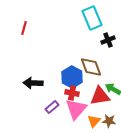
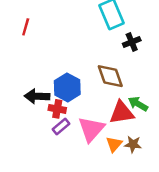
blue hexagon: (72, 77) -> (67, 87), moved
red cross: (72, 93) -> (57, 109), moved

